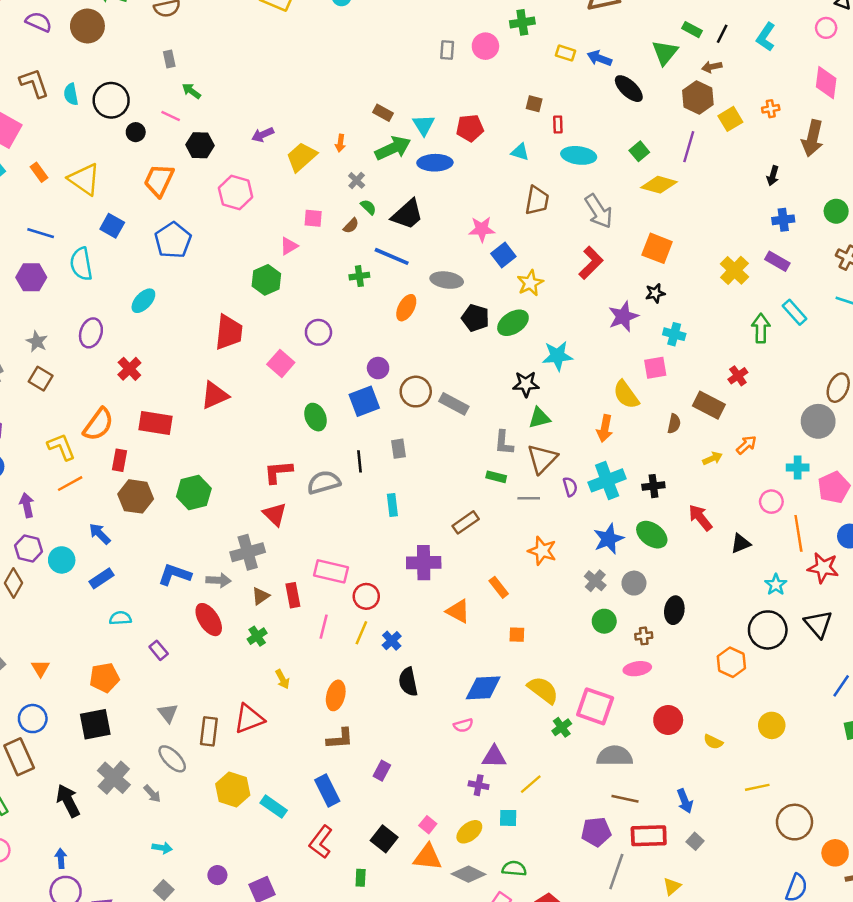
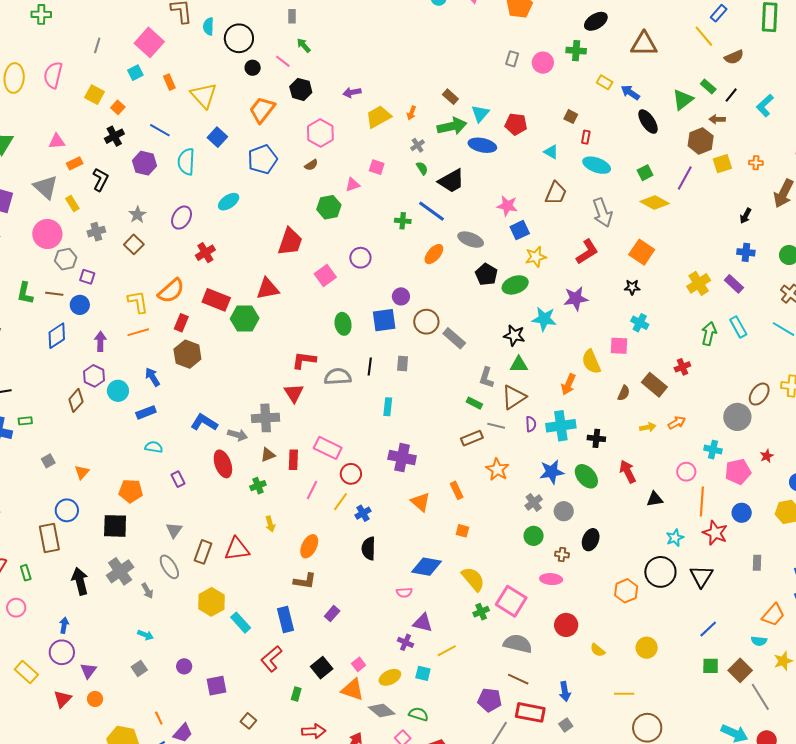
brown semicircle: (351, 226) -> (311, 165), moved
purple star: (623, 316) -> (576, 299), moved
green hexagon: (194, 492) -> (245, 319), moved
brown rectangle: (466, 522) -> (472, 438), moved

